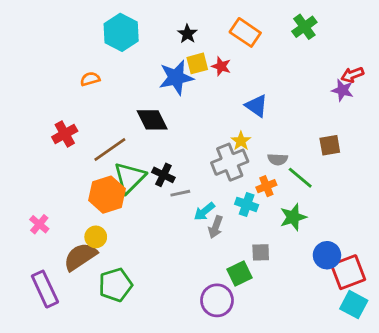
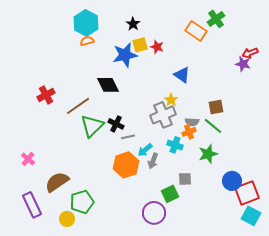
orange rectangle: (245, 32) -> (196, 31), moved
orange semicircle: (90, 79) -> (87, 41), moved
brown square: (330, 145) -> (216, 107), moved
gray semicircle: (278, 159) -> (192, 122), moved
orange hexagon: (107, 195) -> (126, 165), moved
yellow circle: (96, 237) -> (67, 219), moved

